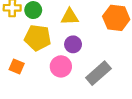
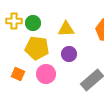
pink circle: (61, 66) -> (46, 74), moved

